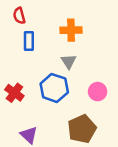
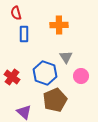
gray triangle: (69, 61) -> (66, 57), moved
brown pentagon: (82, 129) -> (55, 100), moved

